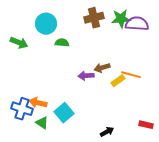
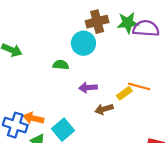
cyan circle: (46, 24) -> (83, 43), moved
green semicircle: (62, 43) -> (61, 65), moved
brown arrow: (102, 68) -> (104, 109), moved

